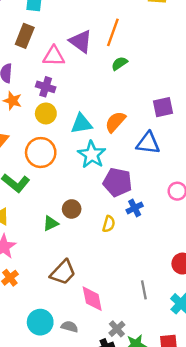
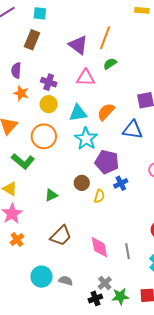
pink triangle: (54, 56) -> (86, 78), moved
brown circle: (72, 209) -> (82, 183), moved
pink diamond: (92, 299) -> (99, 247), moved

